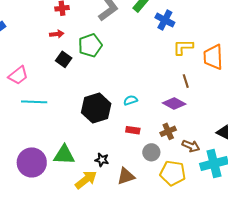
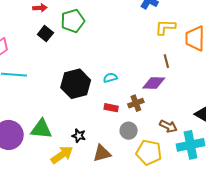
purple diamond: (174, 104) -> (154, 83), turned -30
brown cross: (168, 131) -> (136, 103), moved

